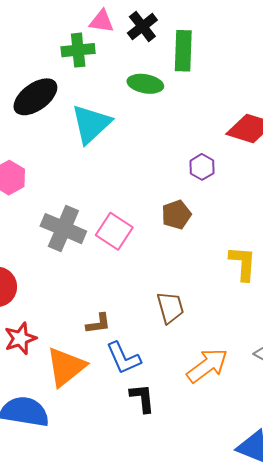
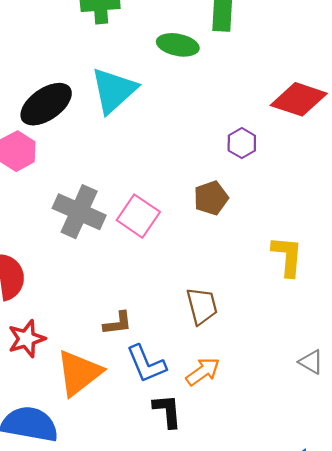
black ellipse: (35, 97) -> (46, 104), moved
orange arrow: (207, 366) -> (203, 372), moved, size x0.7

